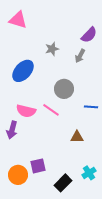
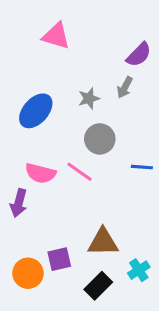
pink triangle: (18, 20) -> (56, 36), moved
gray star: (52, 49) -> (89, 98), moved
brown triangle: (77, 137) -> (103, 242), moved, size x1.5

